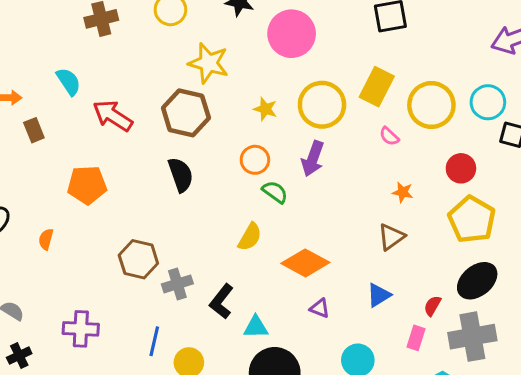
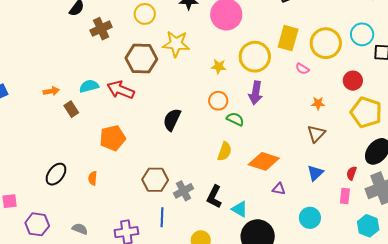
cyan semicircle: (69, 81) -> (89, 86), moved, turned -60
brown hexagon: (186, 113) -> (141, 59), moved
black semicircle: (181, 175) -> (172, 120), turned -125
cyan triangle: (256, 327) -> (240, 209), turned 42
blue line: (154, 341) -> (162, 217), moved

